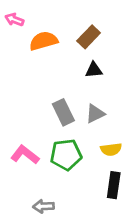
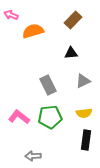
brown rectangle: (89, 37) -> (73, 20), moved
gray triangle: (95, 114) -> (83, 81), moved

